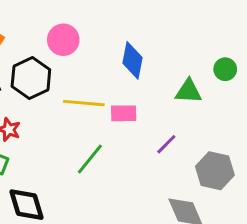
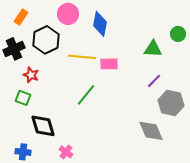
blue diamond: (132, 60) -> (100, 24), moved
purple line: (166, 144) -> (154, 81), moved

